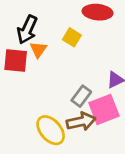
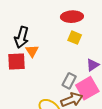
yellow square: (72, 37) -> (75, 38), moved

